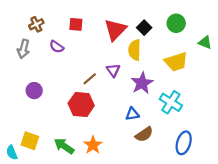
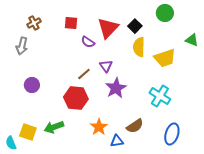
green circle: (176, 23) -> (165, 13), moved
purple semicircle: (57, 47) -> (88, 42), moved
yellow semicircle: (135, 50) -> (139, 47), moved
purple star: (142, 83) -> (116, 88), moved
blue triangle: (132, 114) -> (117, 141), moved
orange star: (93, 145) -> (99, 127), moved
green arrow: (64, 146) -> (54, 127), moved, turned -54

